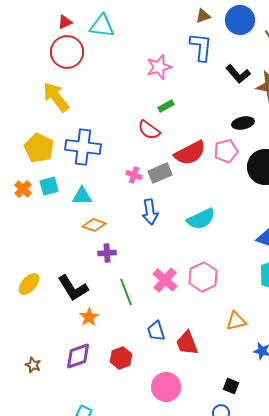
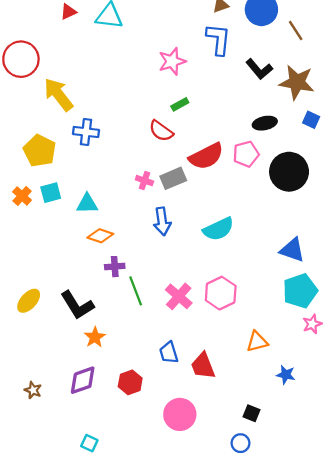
red circle: (67, 52) -> (21, 59), moved
blue cross: (83, 147) -> (86, 132), moved, size x0.7
green line: (126, 292) -> (136, 291), moved

